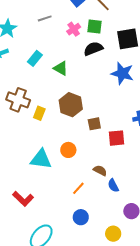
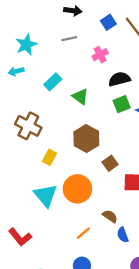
green square: (94, 26) -> (122, 104), moved, turned -35
yellow rectangle: (39, 113) -> (49, 157), moved
brown square: (94, 124) -> (110, 163), turned -32
orange circle: (68, 150) -> (77, 189), size x1.6
cyan triangle: (41, 159) -> (46, 195), turned 35

